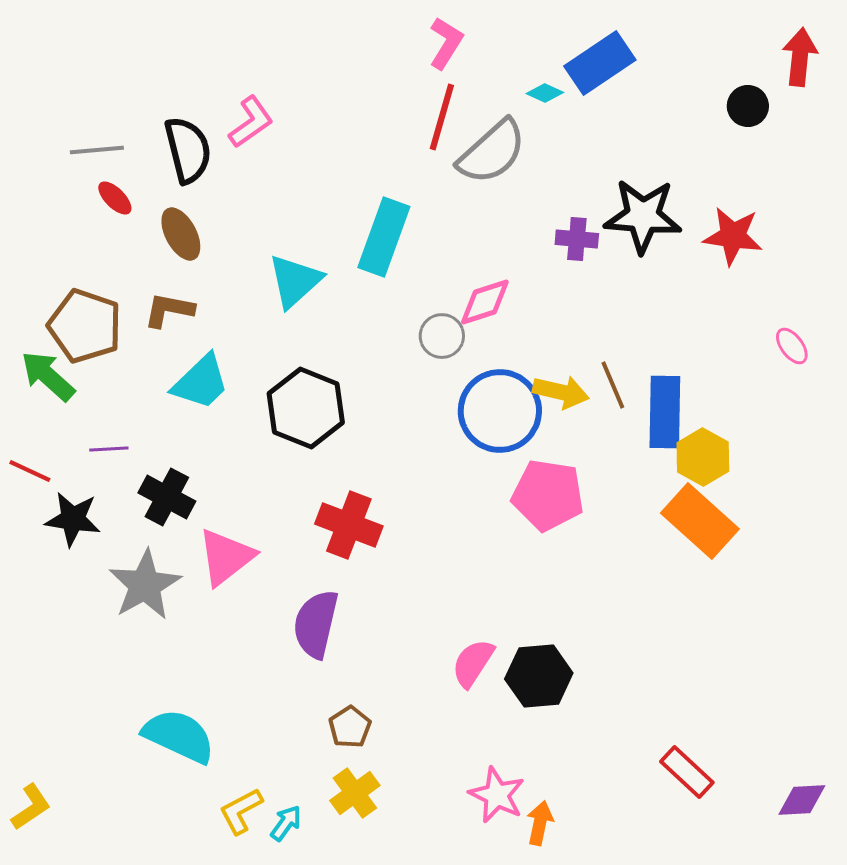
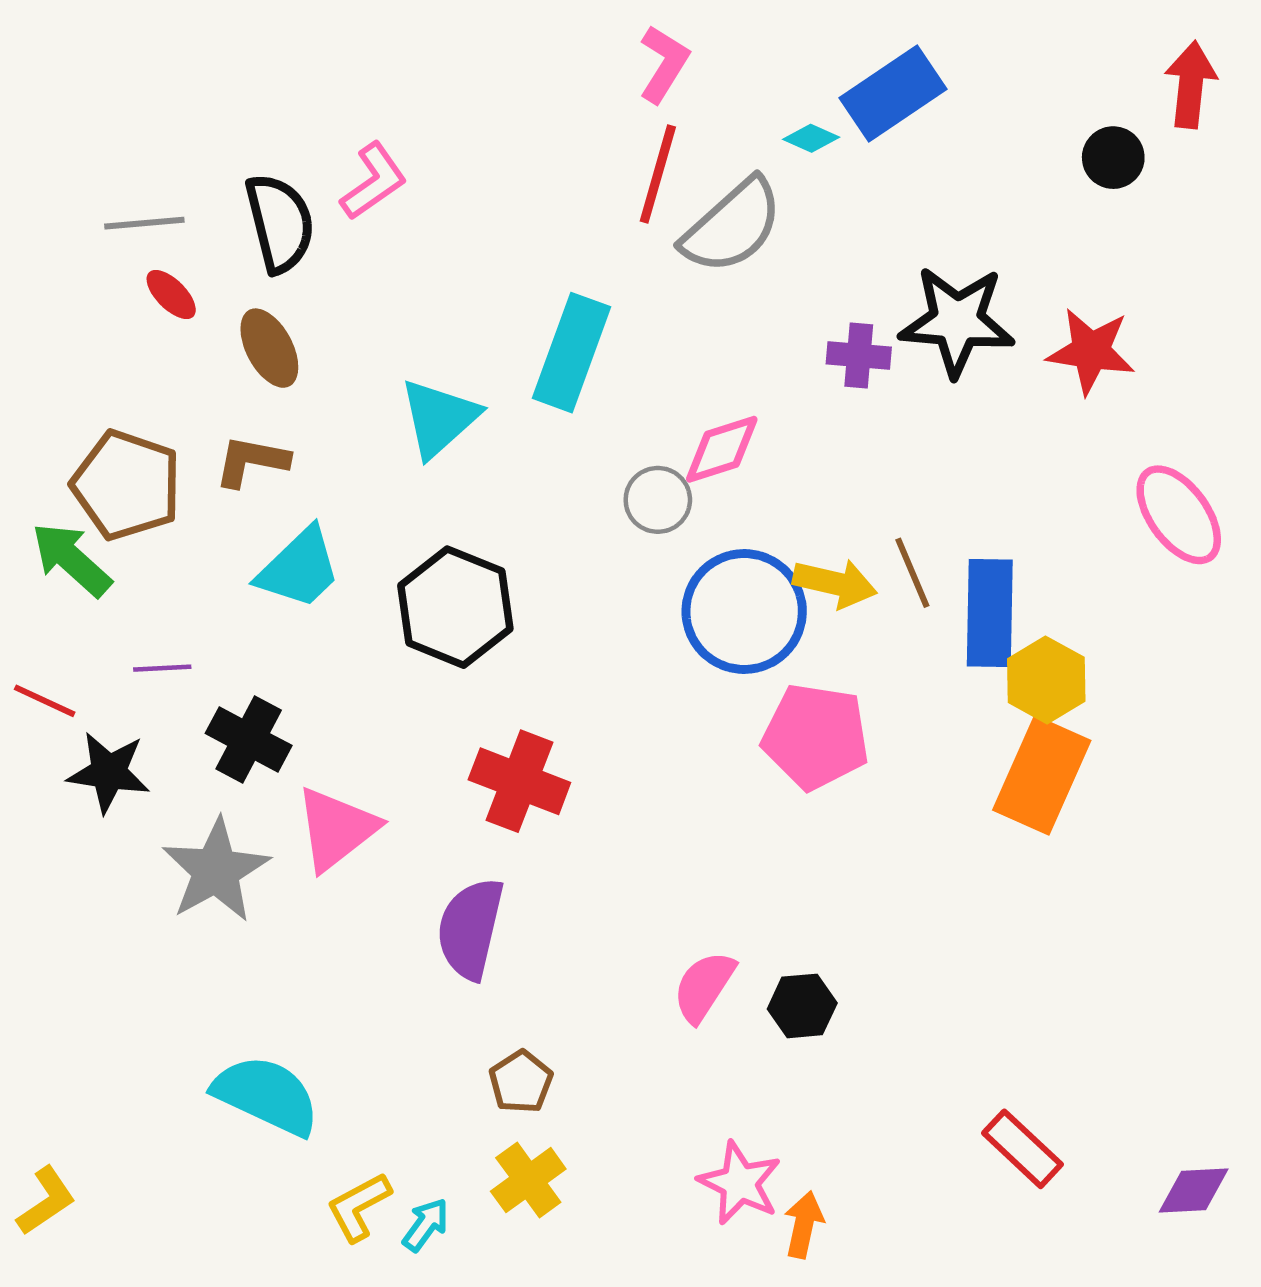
pink ellipse: (792, 346) -> (1179, 515), size x1.8
orange rectangle: (700, 521) -> (1042, 775), turned 72
black hexagon: (539, 676) -> (802, 1006), size x0.7

